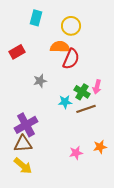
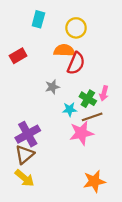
gray star: (40, 81) -> (52, 87), moved
brown triangle: (23, 144) -> (25, 154), turned -36
orange star: (100, 147) -> (94, 181), moved, size x1.5
pink star: (76, 153) -> (81, 133), moved, size x1.6

